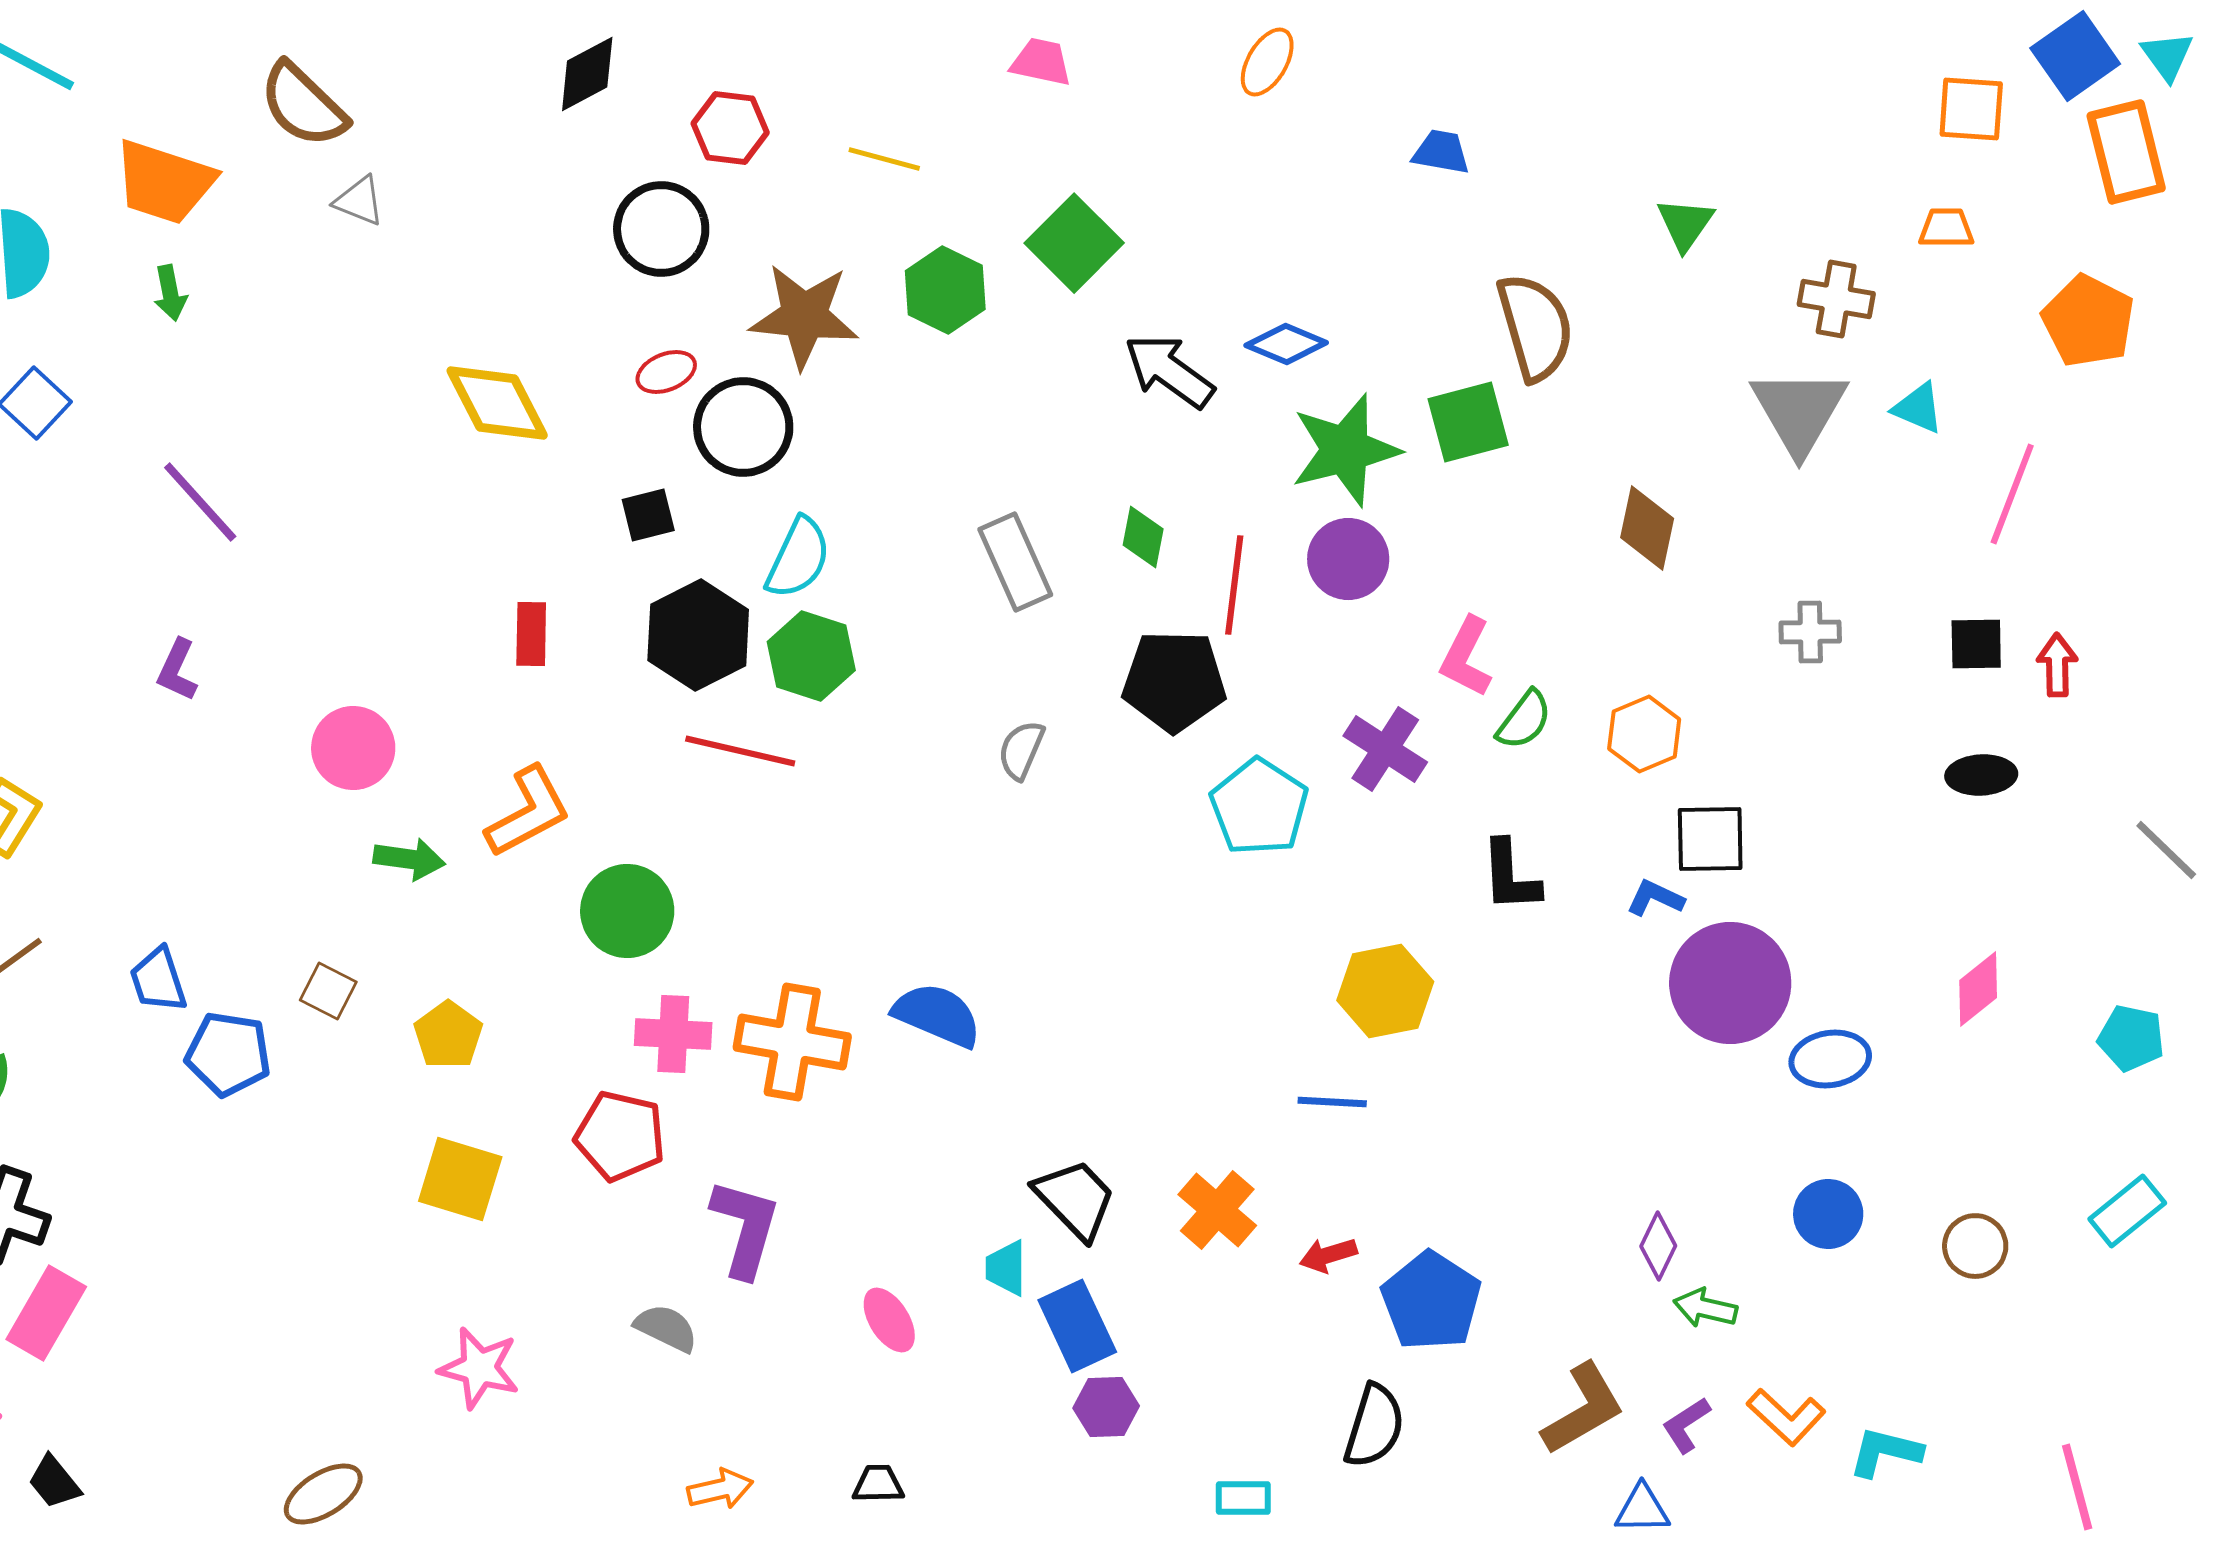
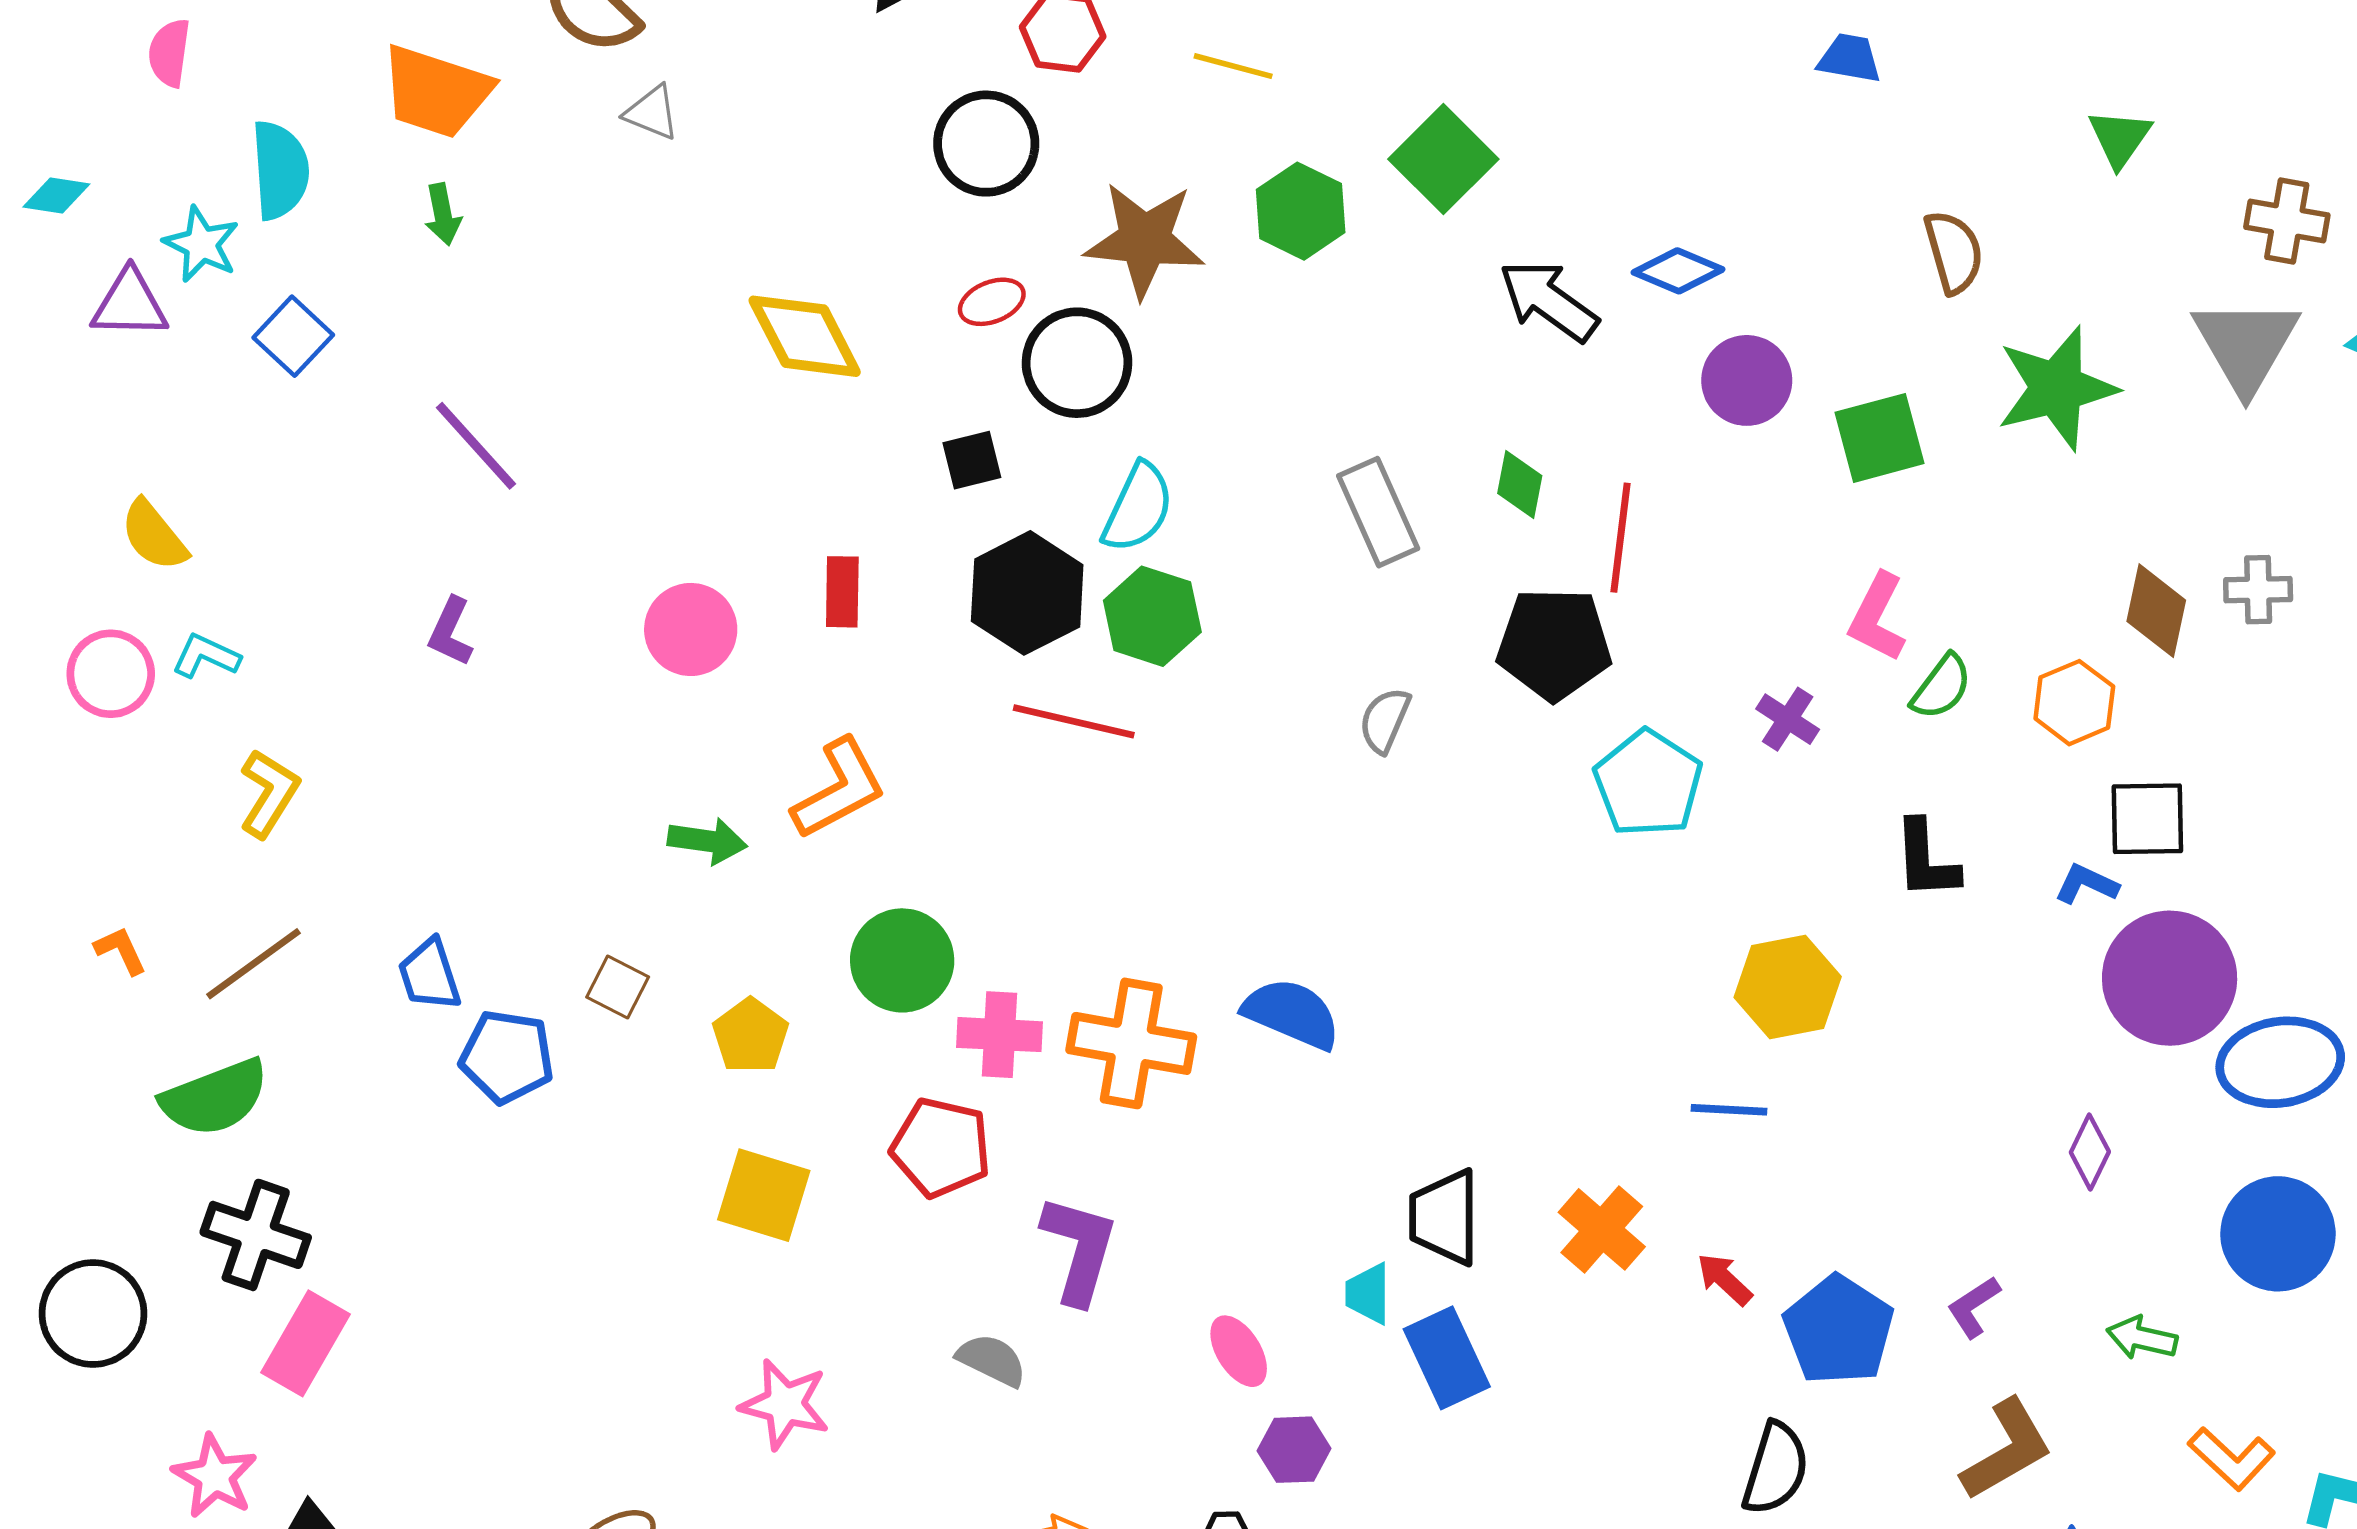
brown semicircle: (1535, 327) -> (1954, 252), size x0.7
green square: (1468, 422) -> (1880, 438), moved
green star: (1345, 450) -> (2057, 388), moved
brown diamond: (1647, 528) -> (2156, 611), moved
purple circle: (1348, 559) -> (1747, 380), moved
pink circle: (353, 748) -> (691, 629), moved
purple cross: (1385, 749) -> (1788, 719), size x0.7
green circle: (627, 911) -> (902, 960), moved
blue ellipse: (1830, 1059) -> (2280, 1062), size x1.4
black trapezoid: (1075, 1199) -> (1444, 1217), turned -136
blue circle: (1828, 1214) -> (2278, 1234), size x1.5
purple diamond: (1658, 1246) -> (2090, 1152), moved
red arrow: (1328, 1255) -> (1725, 1279), turned 60
purple hexagon: (1106, 1407) -> (1294, 1450), moved
purple L-shape: (1686, 1425) -> (1974, 1307), moved

